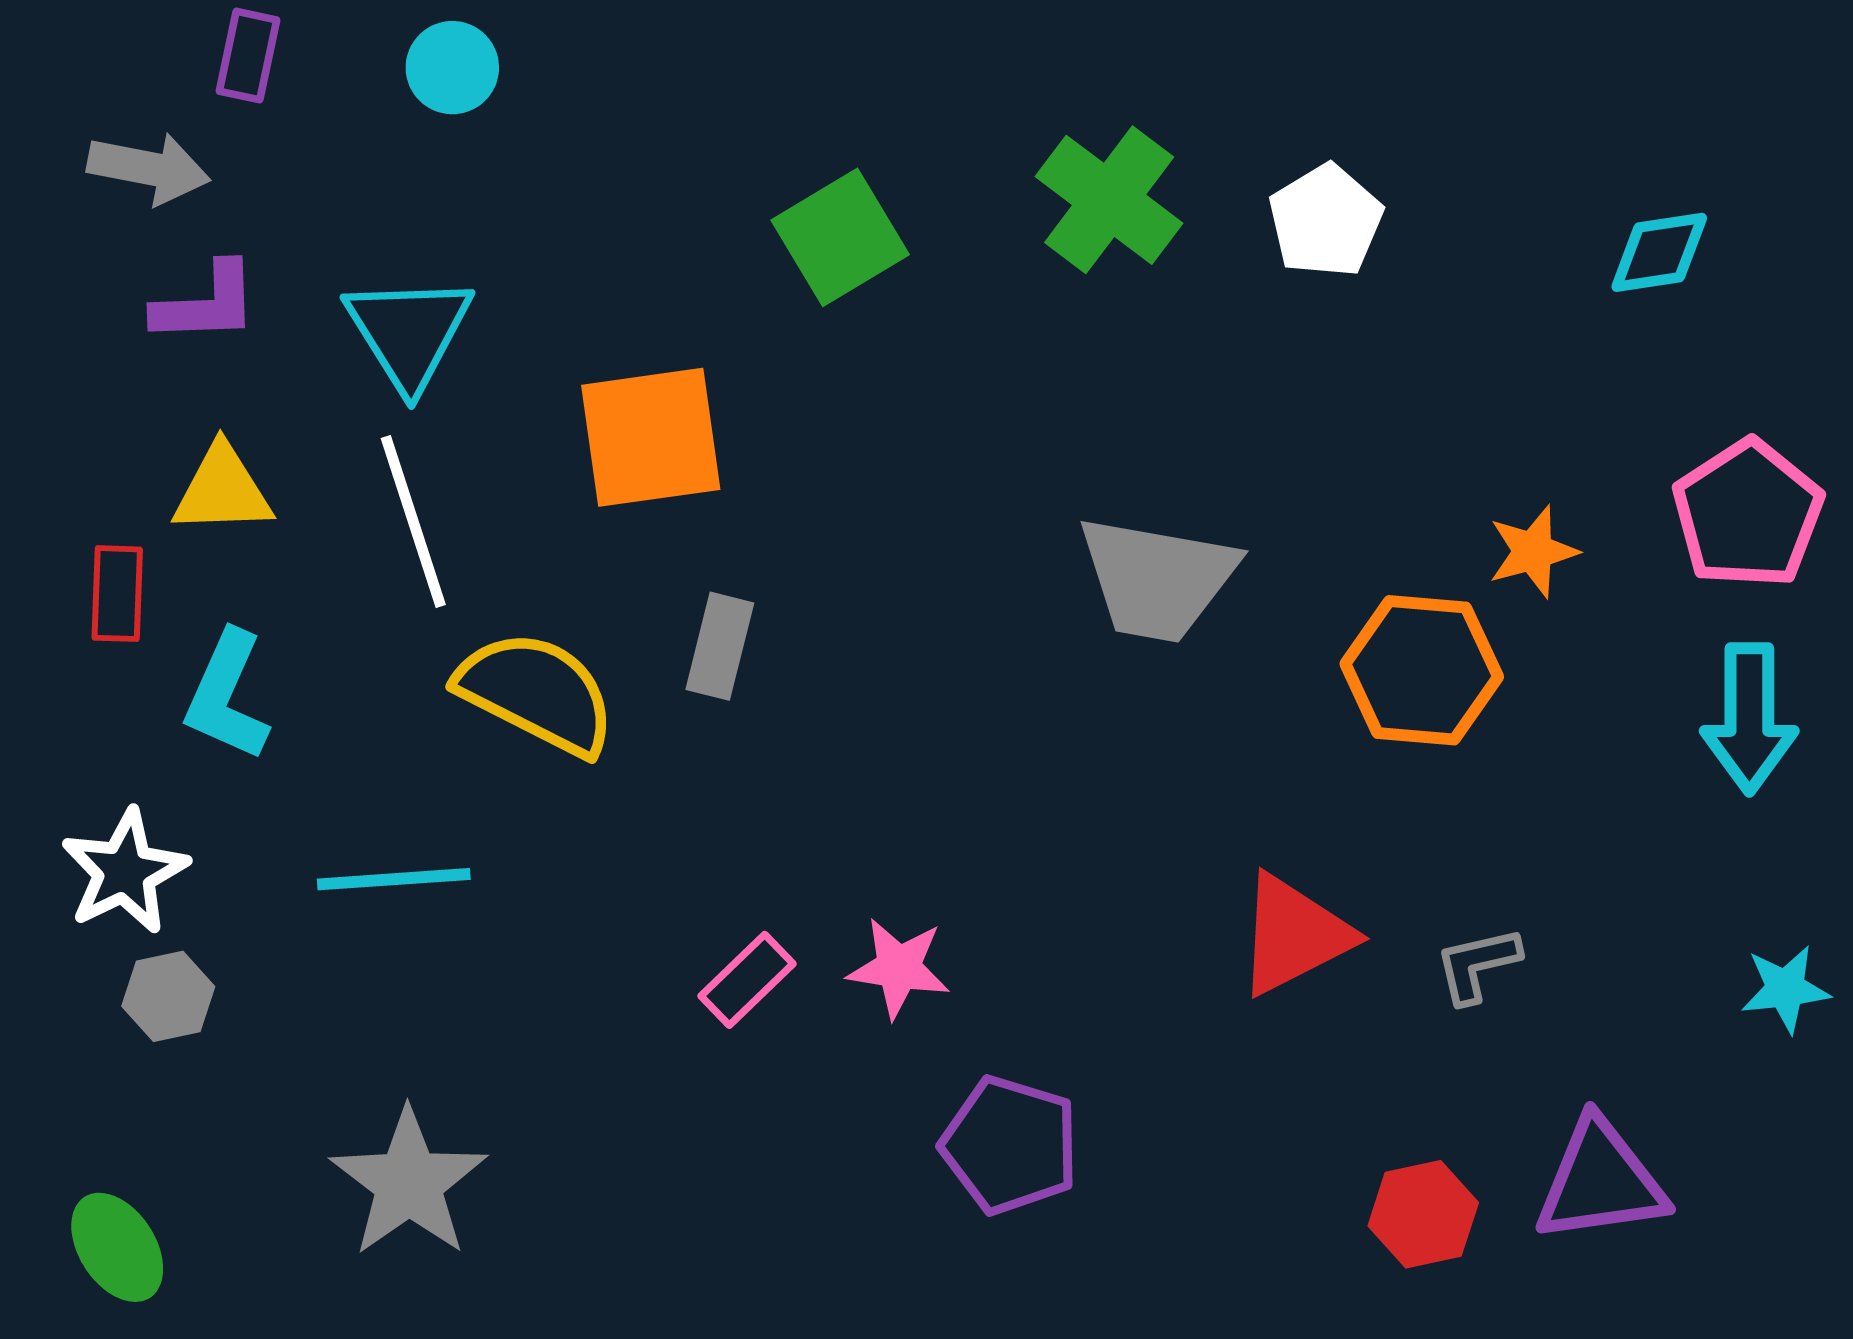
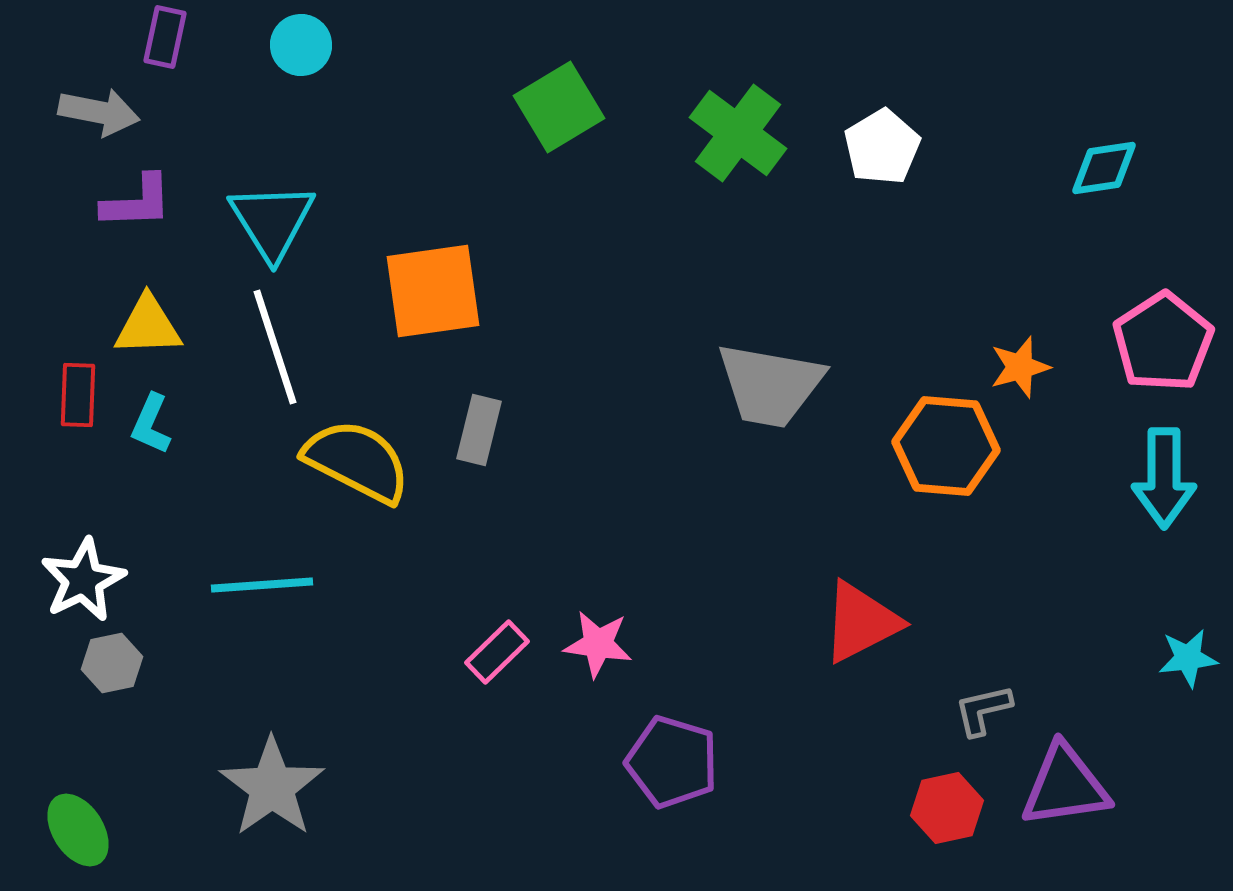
green square: (840, 237) -> (559, 107), moved
cyan L-shape: (227, 696) -> (151, 424), moved, size x0.7
gray L-shape: (1477, 965) -> (983, 710), moved

